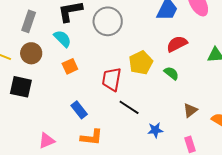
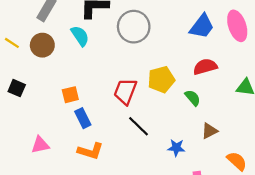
orange square: (70, 66) -> (70, 95), moved
black square: (21, 87) -> (17, 88), moved, size x0.7
brown triangle: (190, 110) -> (209, 131), moved
blue star: (155, 130) -> (176, 148), moved

